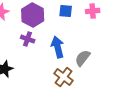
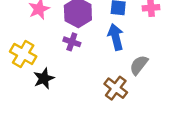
blue arrow: (58, 47) -> (116, 37), moved

